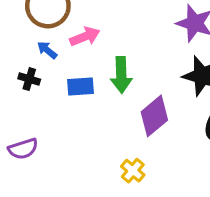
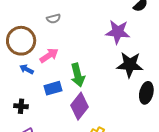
black cross: (29, 79) -> (21, 106), moved
purple diamond: (154, 116) -> (79, 106), moved

